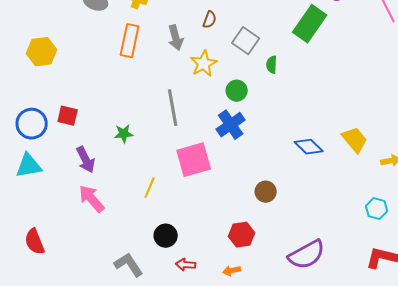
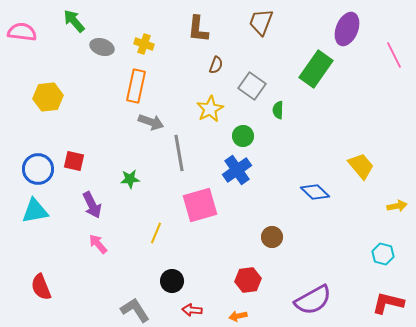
gray arrow: (176, 38) -> (151, 122), moved, turned -55
yellow trapezoid: (355, 140) -> (361, 166), moved
pink arrow: (92, 199) -> (98, 244), size x0.7

